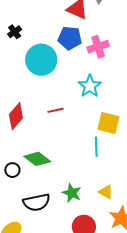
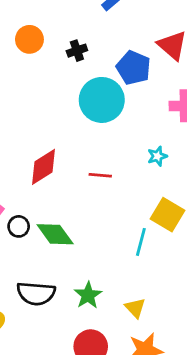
blue pentagon: (70, 38) -> (134, 68), moved
cyan star: (90, 86) -> (157, 156), size x0.6
black circle: (12, 170) -> (19, 226), moved

